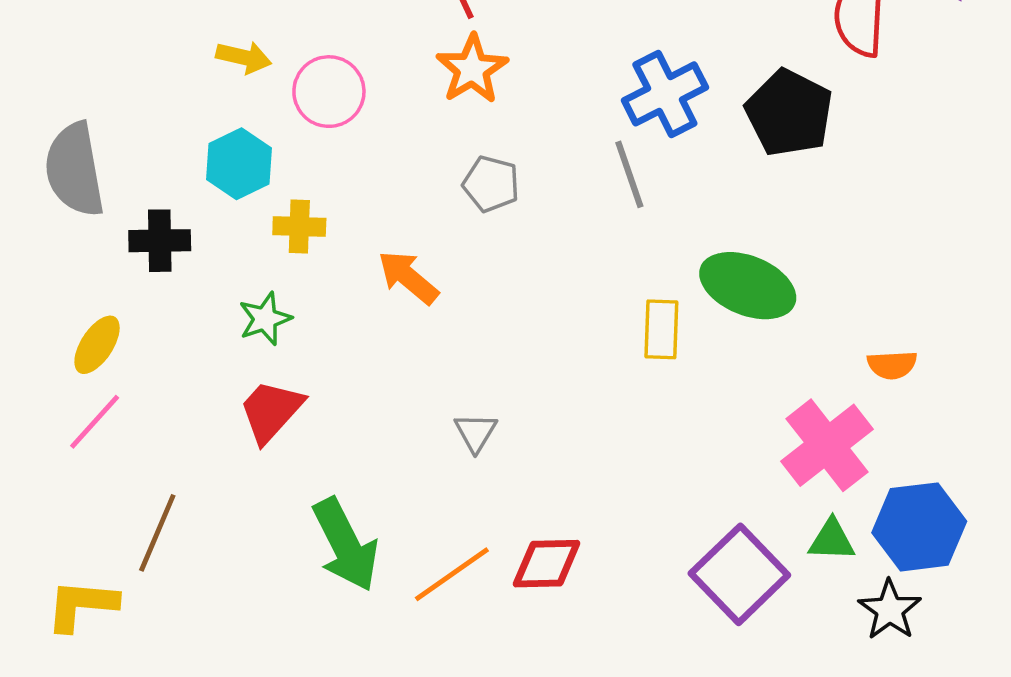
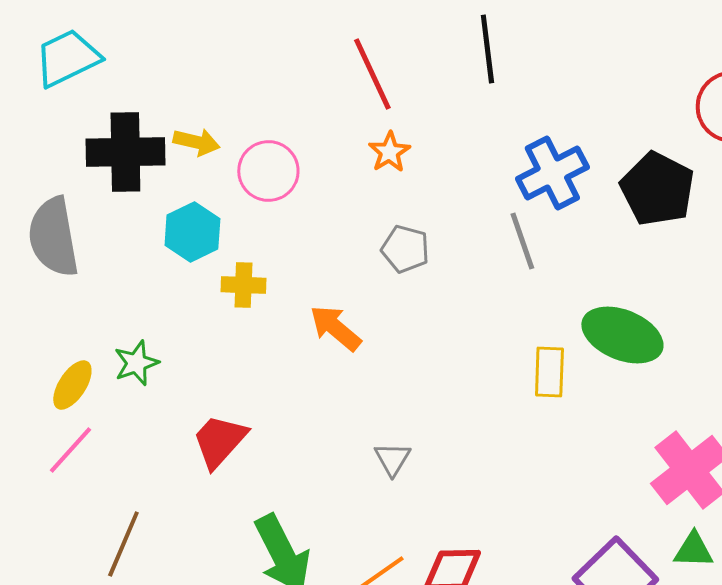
orange star: (472, 69) -> (389, 152), size x0.7
black cross: (160, 241) -> (125, 152), moved, size x1.5
green star: (265, 319) -> (136, 363), moved

